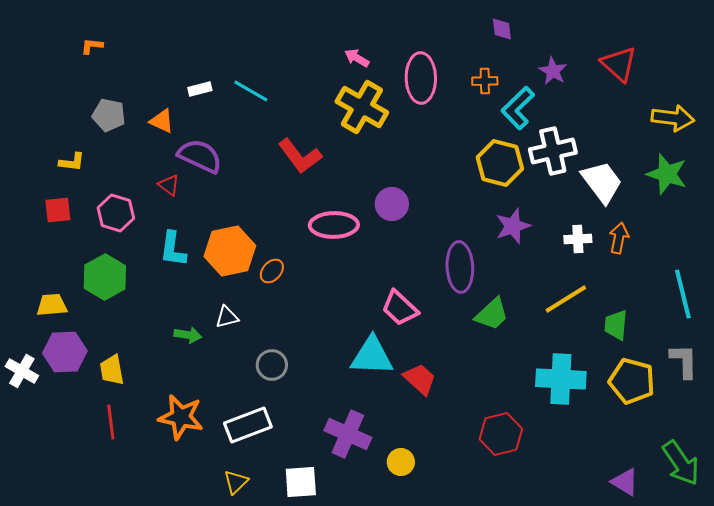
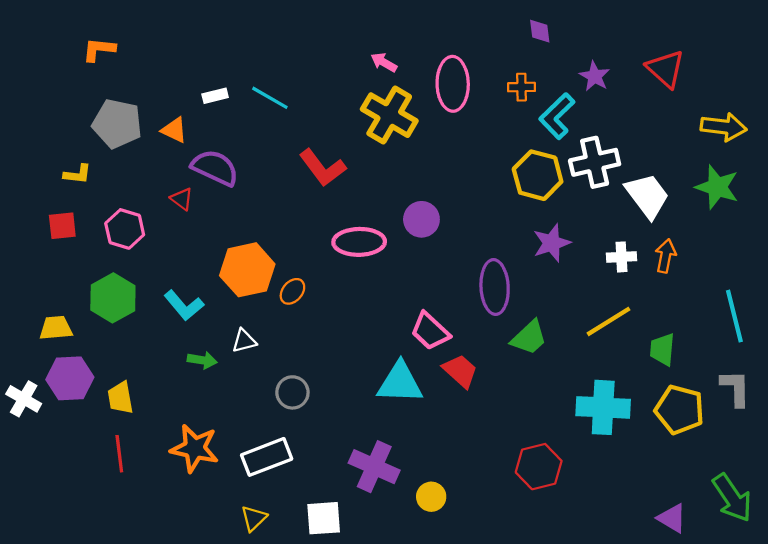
orange L-shape: (92, 46) -> (99, 49), size x1.4
gray pentagon: (109, 115) -> (117, 124), size x1.4
cyan L-shape: (173, 249) -> (184, 305), moved, turned -48
red trapezoid: (420, 379) -> (460, 371), moved

